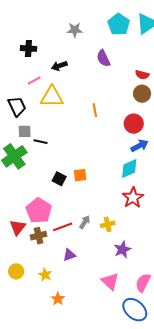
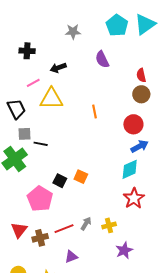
red semicircle: (142, 75) -> (141, 75), turned 64
orange square: (80, 175) -> (81, 177), turned 32
pink pentagon: (39, 211) -> (40, 199), moved

